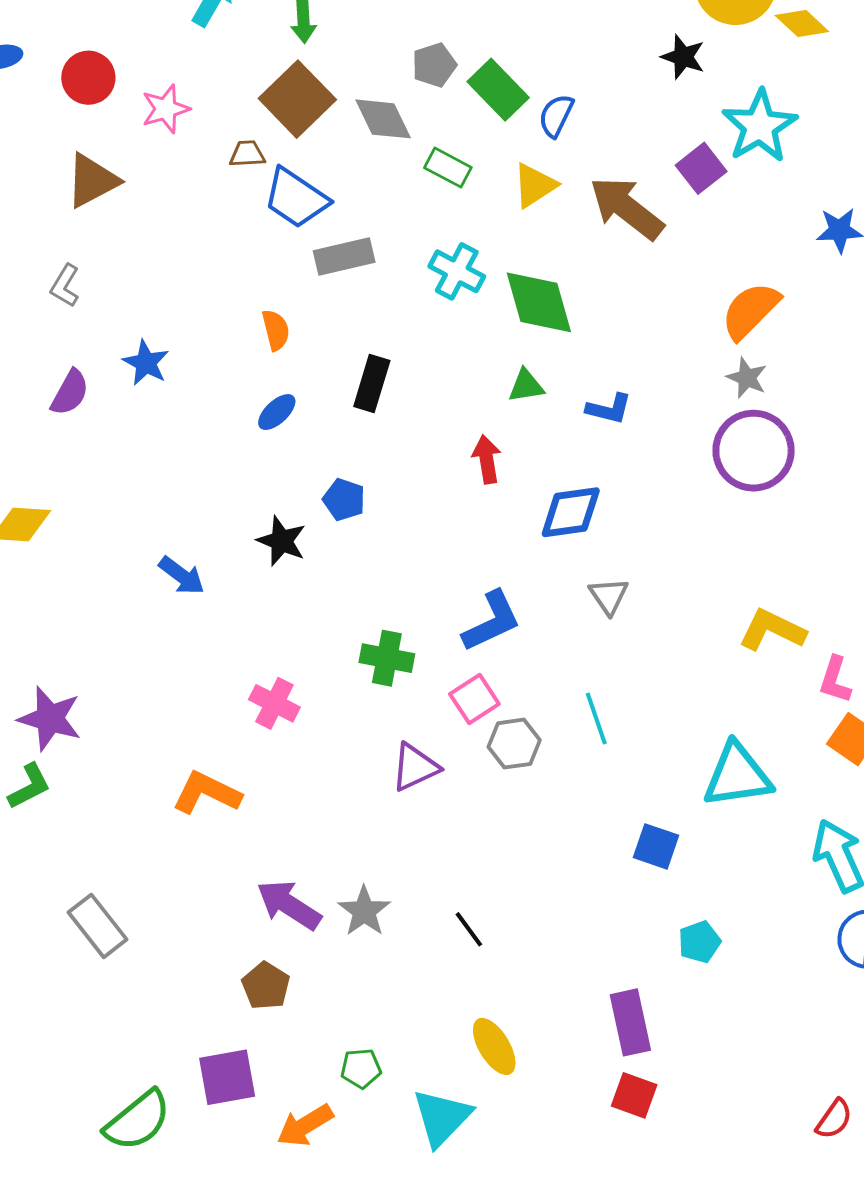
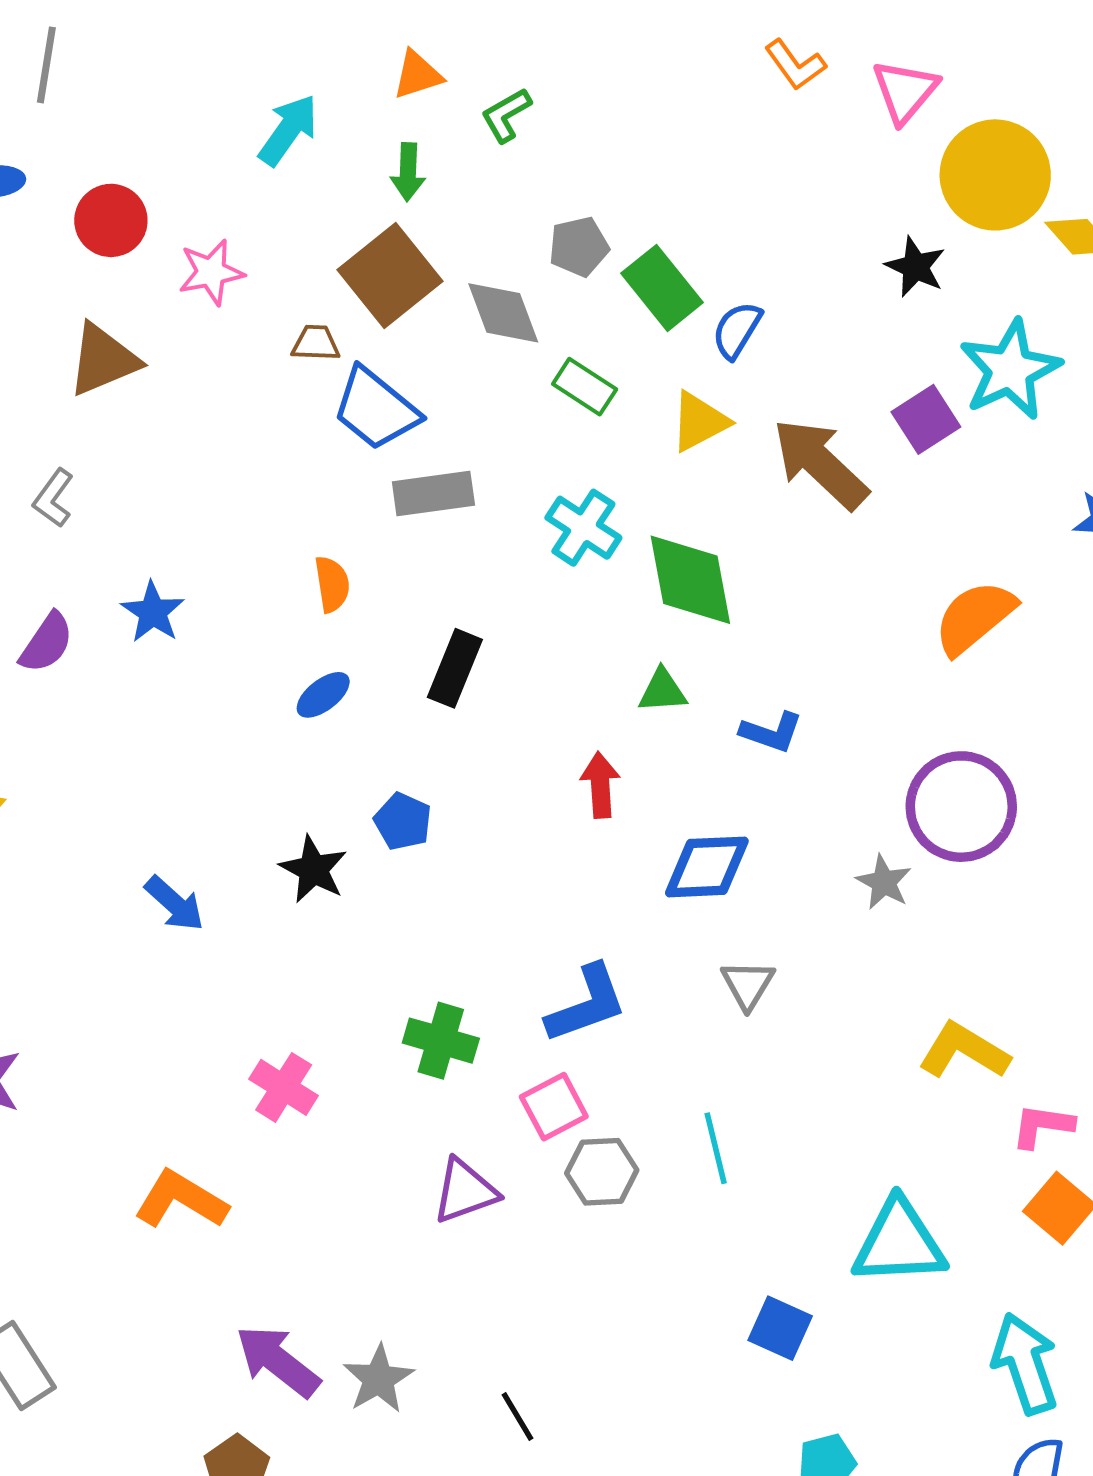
gray star: (747, 378) -> (884, 882), moved
pink L-shape: (835, 680) -> (1042, 1126), turned 75

